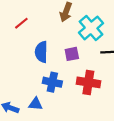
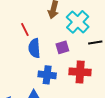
red line: (21, 23) -> (25, 29), moved, turned -72

